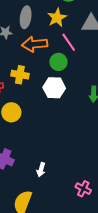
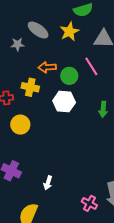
gray ellipse: (26, 17) -> (38, 30), turned -65
pink line: (69, 42) -> (91, 66), moved
orange arrow: (35, 44) -> (47, 67), moved, size x0.7

